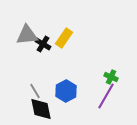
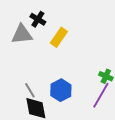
black cross: (43, 44) -> (38, 19), moved

